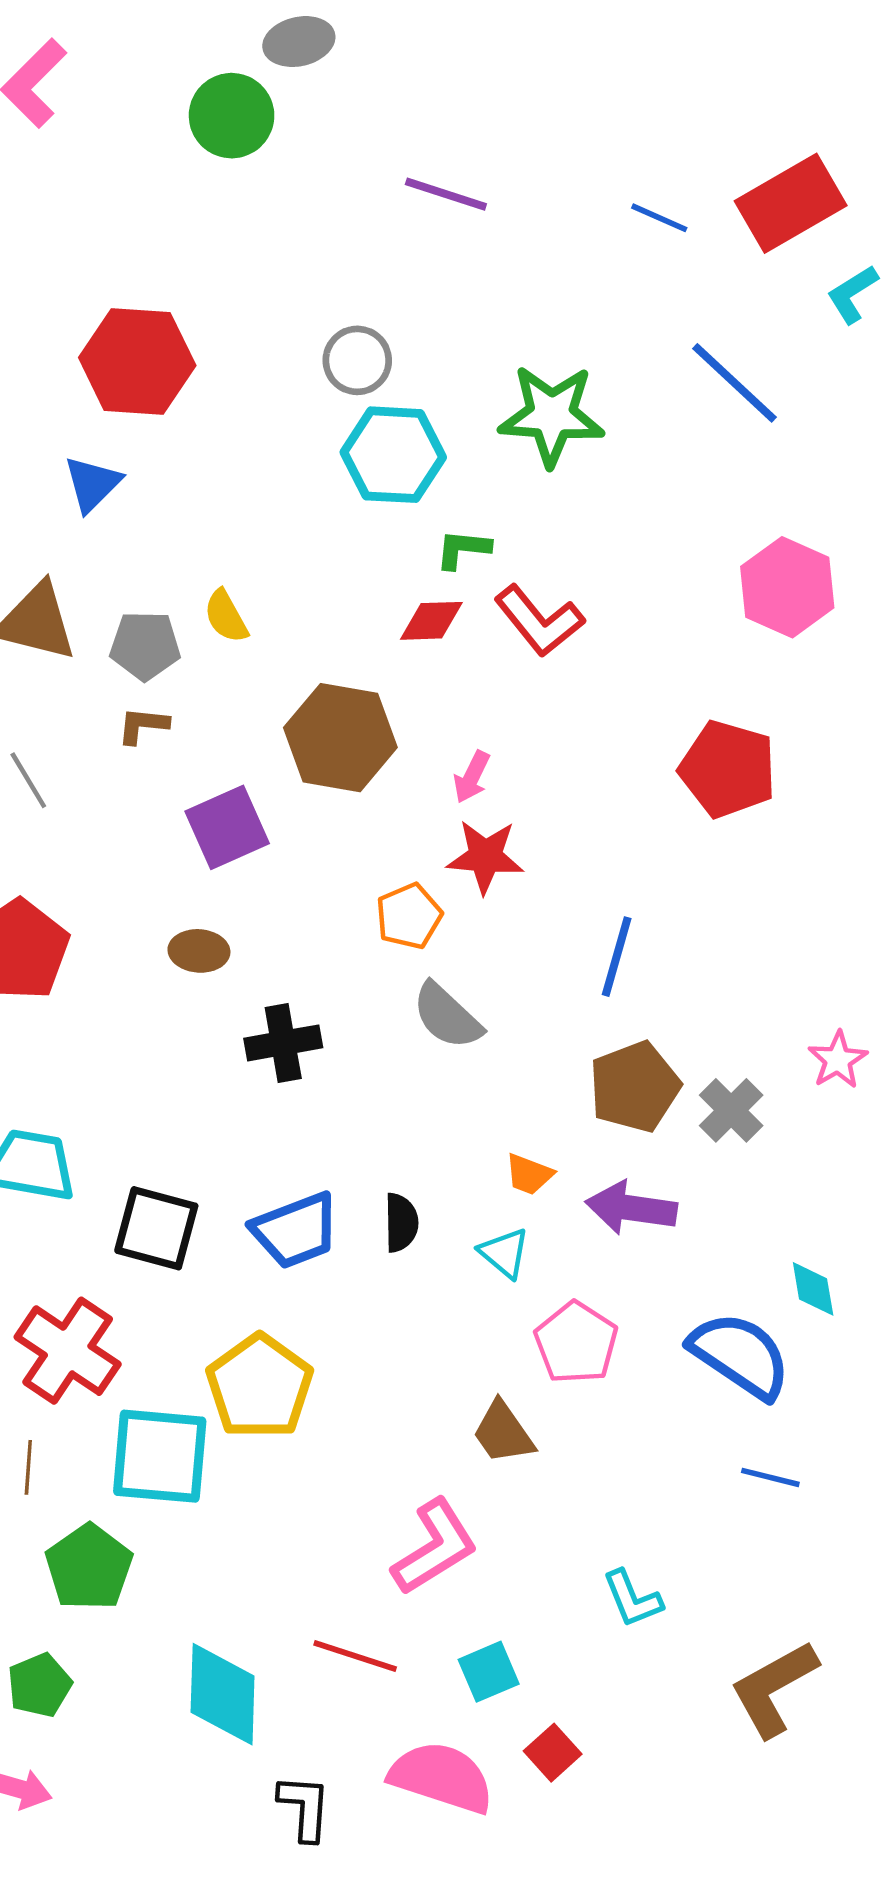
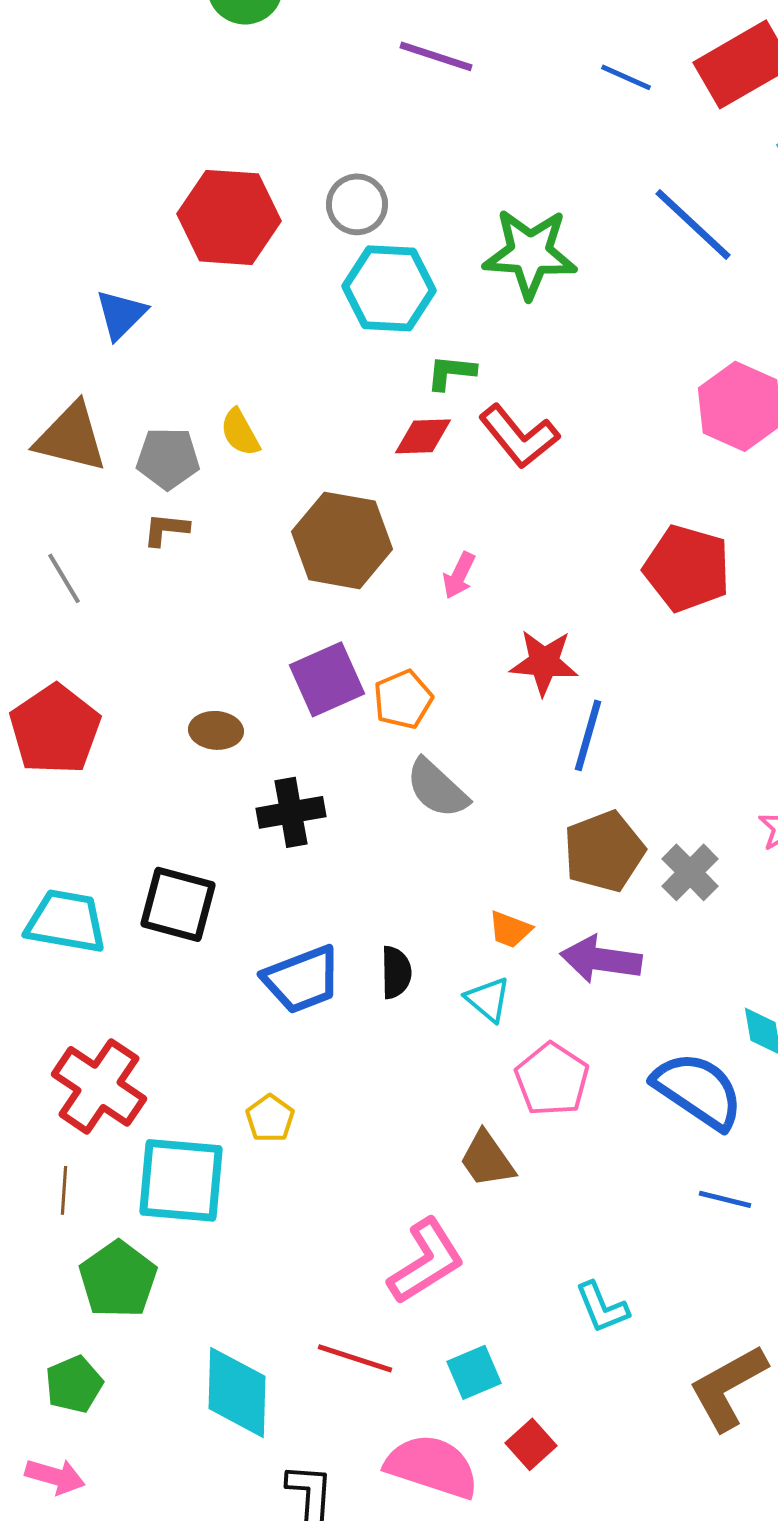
red hexagon: (137, 362) -> (229, 217), moved
purple square: (227, 827) -> (327, 679), moved
red star: (485, 857) -> (544, 662), moved
black square: (156, 1228) -> (178, 904), moved
yellow pentagon: (260, 1387) -> (270, 1118), size x0.5

